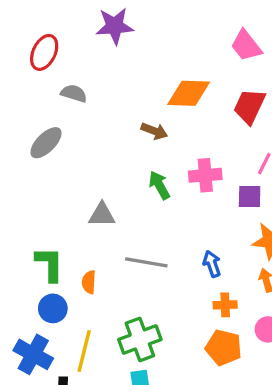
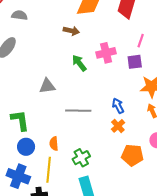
orange semicircle: (89, 282) -> (54, 144), moved
orange cross: (225, 305) -> (118, 126), moved, turned -32
green cross: (140, 339) -> (81, 158), size x0.7

